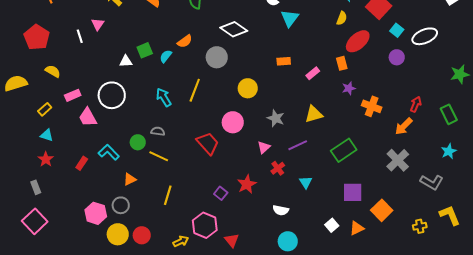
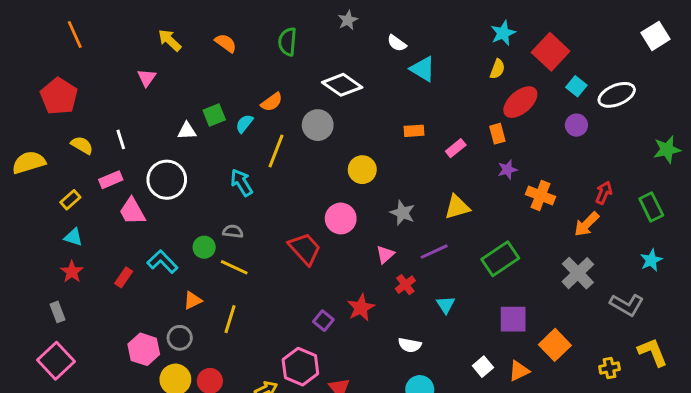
cyan triangle: (290, 18) -> (423, 69), turned -36
white line: (80, 36) -> (121, 139), moved
yellow line: (195, 90) -> (276, 151), moved
yellow line: (168, 195) -> (230, 319), moved

